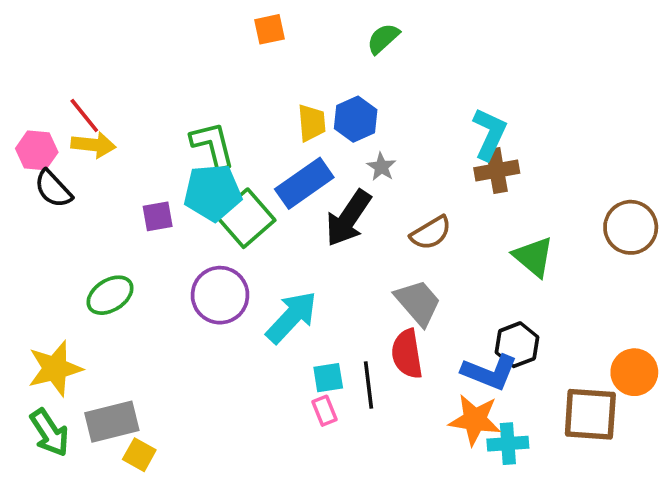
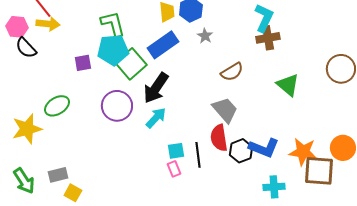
black arrow: (348, 218) -> (156, 88), moved
cyan arrow: (292, 317) -> (156, 118), size x0.7
black hexagon: (517, 345) -> (241, 151), moved
yellow star: (55, 368) -> (27, 129), moved
orange star: (475, 420) -> (303, 152), moved
gray rectangle: (112, 422) -> (58, 175), size x0.7

